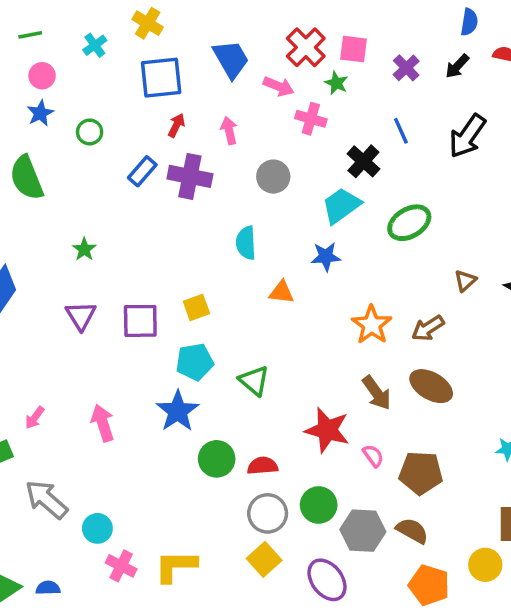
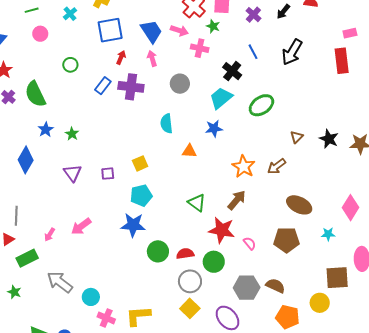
blue trapezoid: (231, 59) -> (151, 31), moved
blue star: (40, 113) -> (46, 130), moved
purple square: (140, 321) -> (108, 174), size x0.6
green triangle: (254, 381) -> (197, 203), moved
brown ellipse: (431, 386) -> (299, 205), moved
brown arrow: (377, 393) -> (237, 200), moved, turned -100
blue star: (178, 411) -> (133, 225), turned -30
pink arrow: (103, 423) -> (81, 226), moved, turned -105
brown pentagon: (421, 473) -> (286, 240), moved
green circle: (319, 505) -> (214, 262), moved

